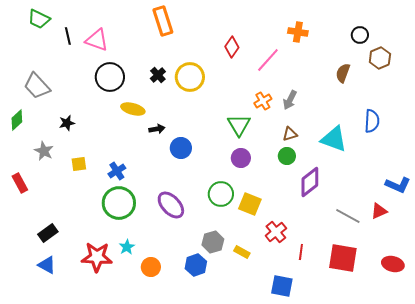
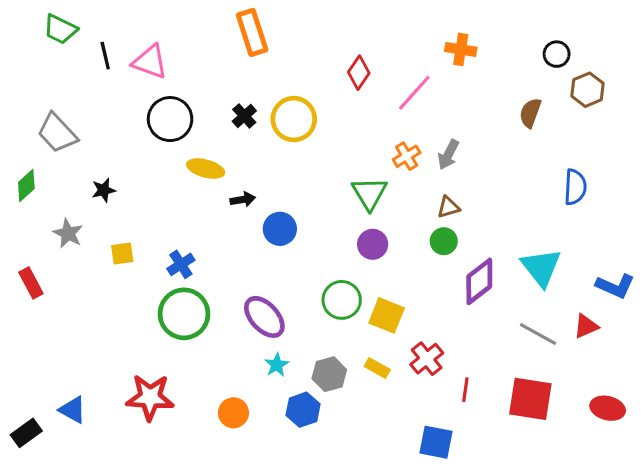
cyan triangle: (334, 139) -> (541, 267), moved, turned 32
black rectangle: (48, 233) -> (26, 433), moved
cyan star: (127, 247) -> (277, 365), moved
yellow rectangle: (242, 252) -> (377, 368), moved

